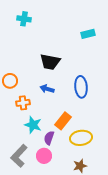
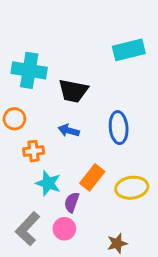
cyan cross: (24, 19) -> (29, 70), moved, size x1.6
cyan rectangle: (88, 34) -> (129, 50), size x1.5
yellow ellipse: (81, 138) -> (132, 188), moved

